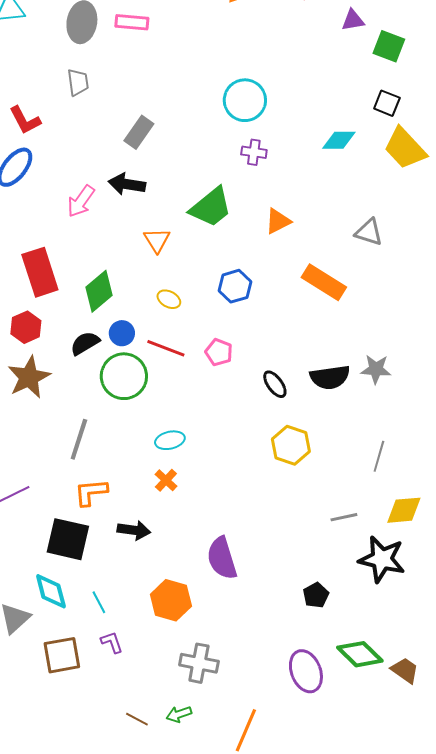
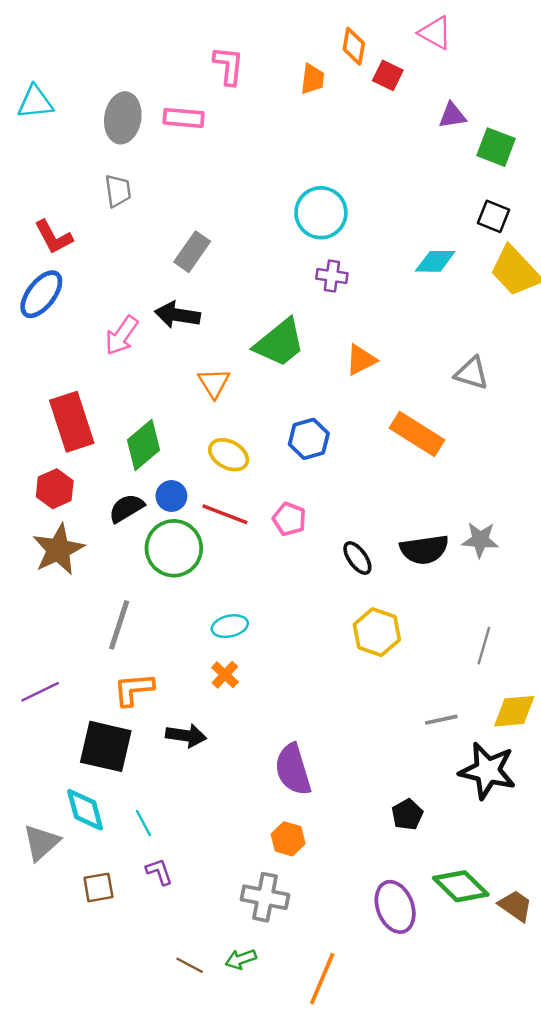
yellow ellipse: (169, 299) -> (229, 455), size x1.4
orange hexagon: (171, 600) -> (288, 839), moved, size x0.7
brown square: (62, 655) -> (98, 887), size x0.7

